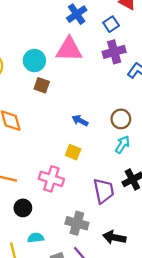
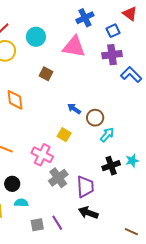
cyan circle: (34, 61) -> (36, 37), moved
brown circle: (121, 119) -> (95, 118), moved
purple trapezoid: (104, 191) -> (85, 187), moved
black circle: (23, 208) -> (12, 184), moved
gray cross: (77, 223) -> (58, 178), moved, turned 30

